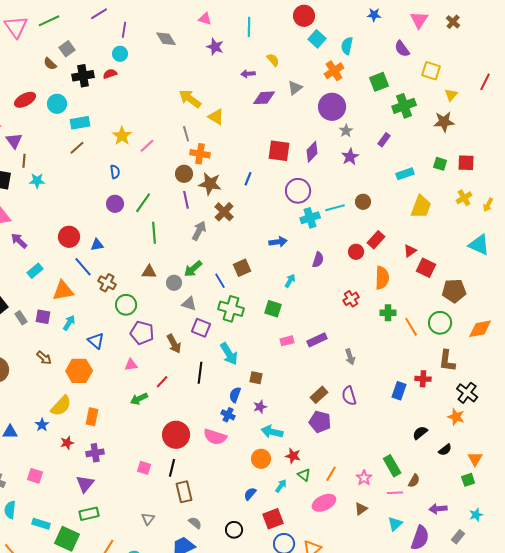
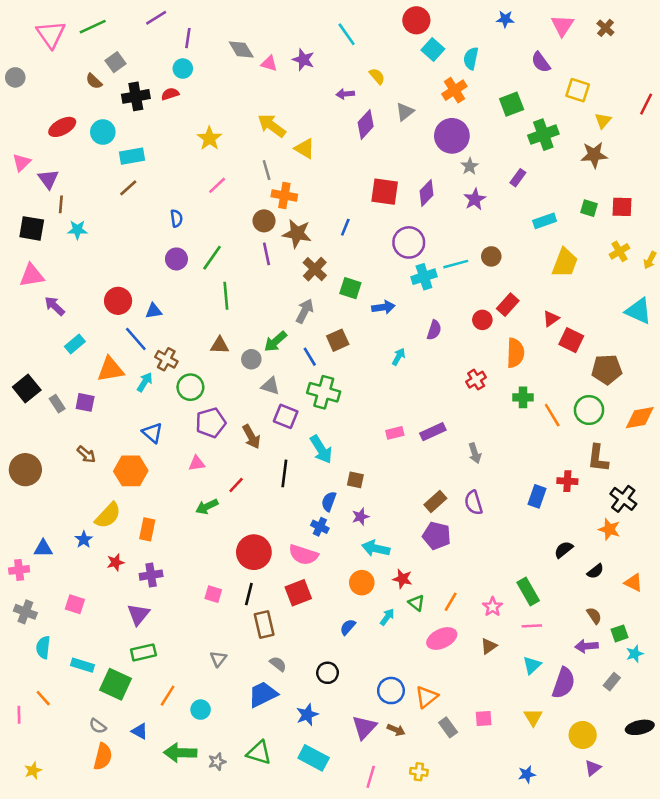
pink triangle: (205, 19) -> (269, 63), moved
cyan line: (249, 27) -> (347, 34), turned -36
purple diamond: (264, 98) -> (366, 124), turned -45
yellow star: (122, 136) -> (209, 138), moved
gray arrow: (199, 231) -> (305, 311), moved
green square: (273, 309) -> (350, 288), moved
cyan arrow: (69, 323) -> (145, 382), moved
purple pentagon: (142, 333) -> (211, 423), turned -30
orange triangle: (475, 459) -> (633, 583), turned -35
green square: (468, 480) -> (619, 633), moved
brown semicircle: (414, 481) -> (594, 616), moved, turned -64
red square: (273, 519) -> (298, 593), moved

